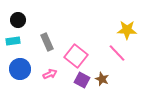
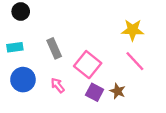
black circle: (18, 20) -> (21, 11), moved
yellow star: (127, 30) -> (133, 30), moved
pink arrow: (50, 74) -> (58, 85), turned -104

